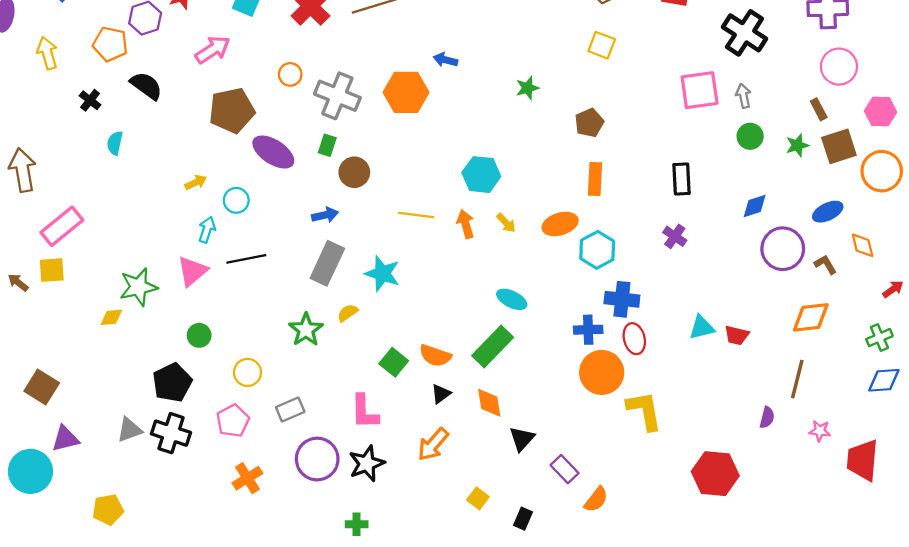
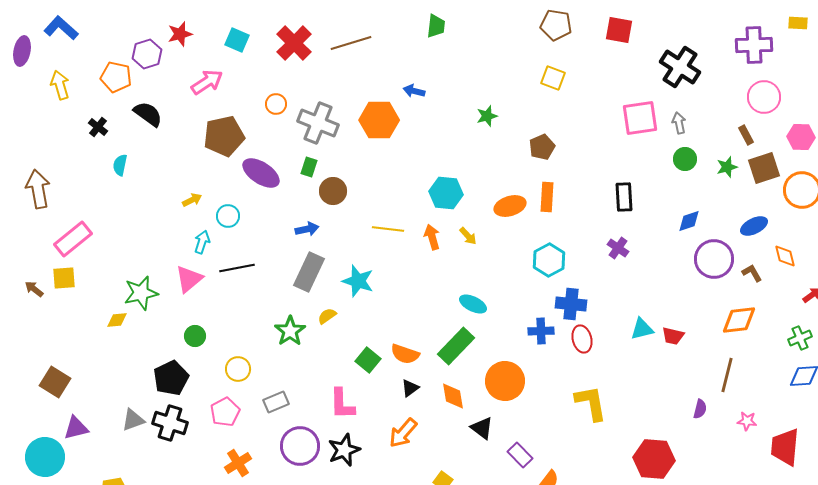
orange ellipse: (560, 224) -> (510, 206), moved
orange circle: (602, 372) -> (505, 381), moved
black triangle: (522, 439) -> (482, 428), turned -35

